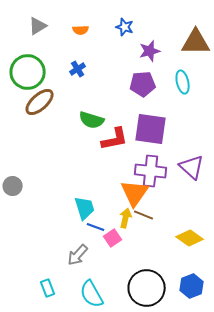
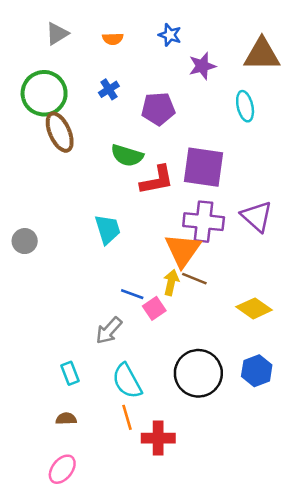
purple pentagon: (143, 84) -> (158, 109), moved
brown ellipse: (40, 102) -> (60, 132), turned -72
cyan trapezoid: (85, 208) -> (108, 229), moved

